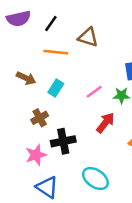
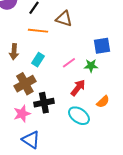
brown arrow: (26, 78) -> (14, 52), turned 70
brown cross: (40, 118) -> (25, 84), size x1.5
cyan ellipse: (95, 179) -> (79, 116), moved

